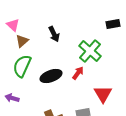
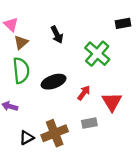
green semicircle: (22, 66) -> (21, 70), turned 150
red arrow: (78, 73) -> (84, 93), moved

